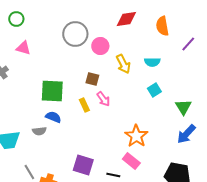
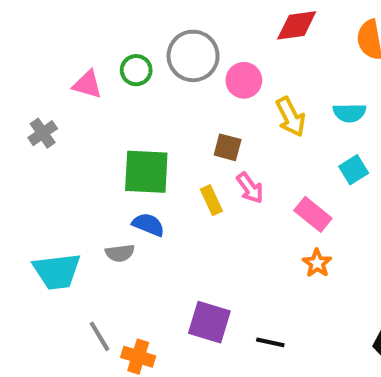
green circle: (16, 19) -> (136, 70), moved
orange star: (136, 136) -> (317, 263), size x0.6
pink rectangle: (131, 161) -> (313, 214), moved

